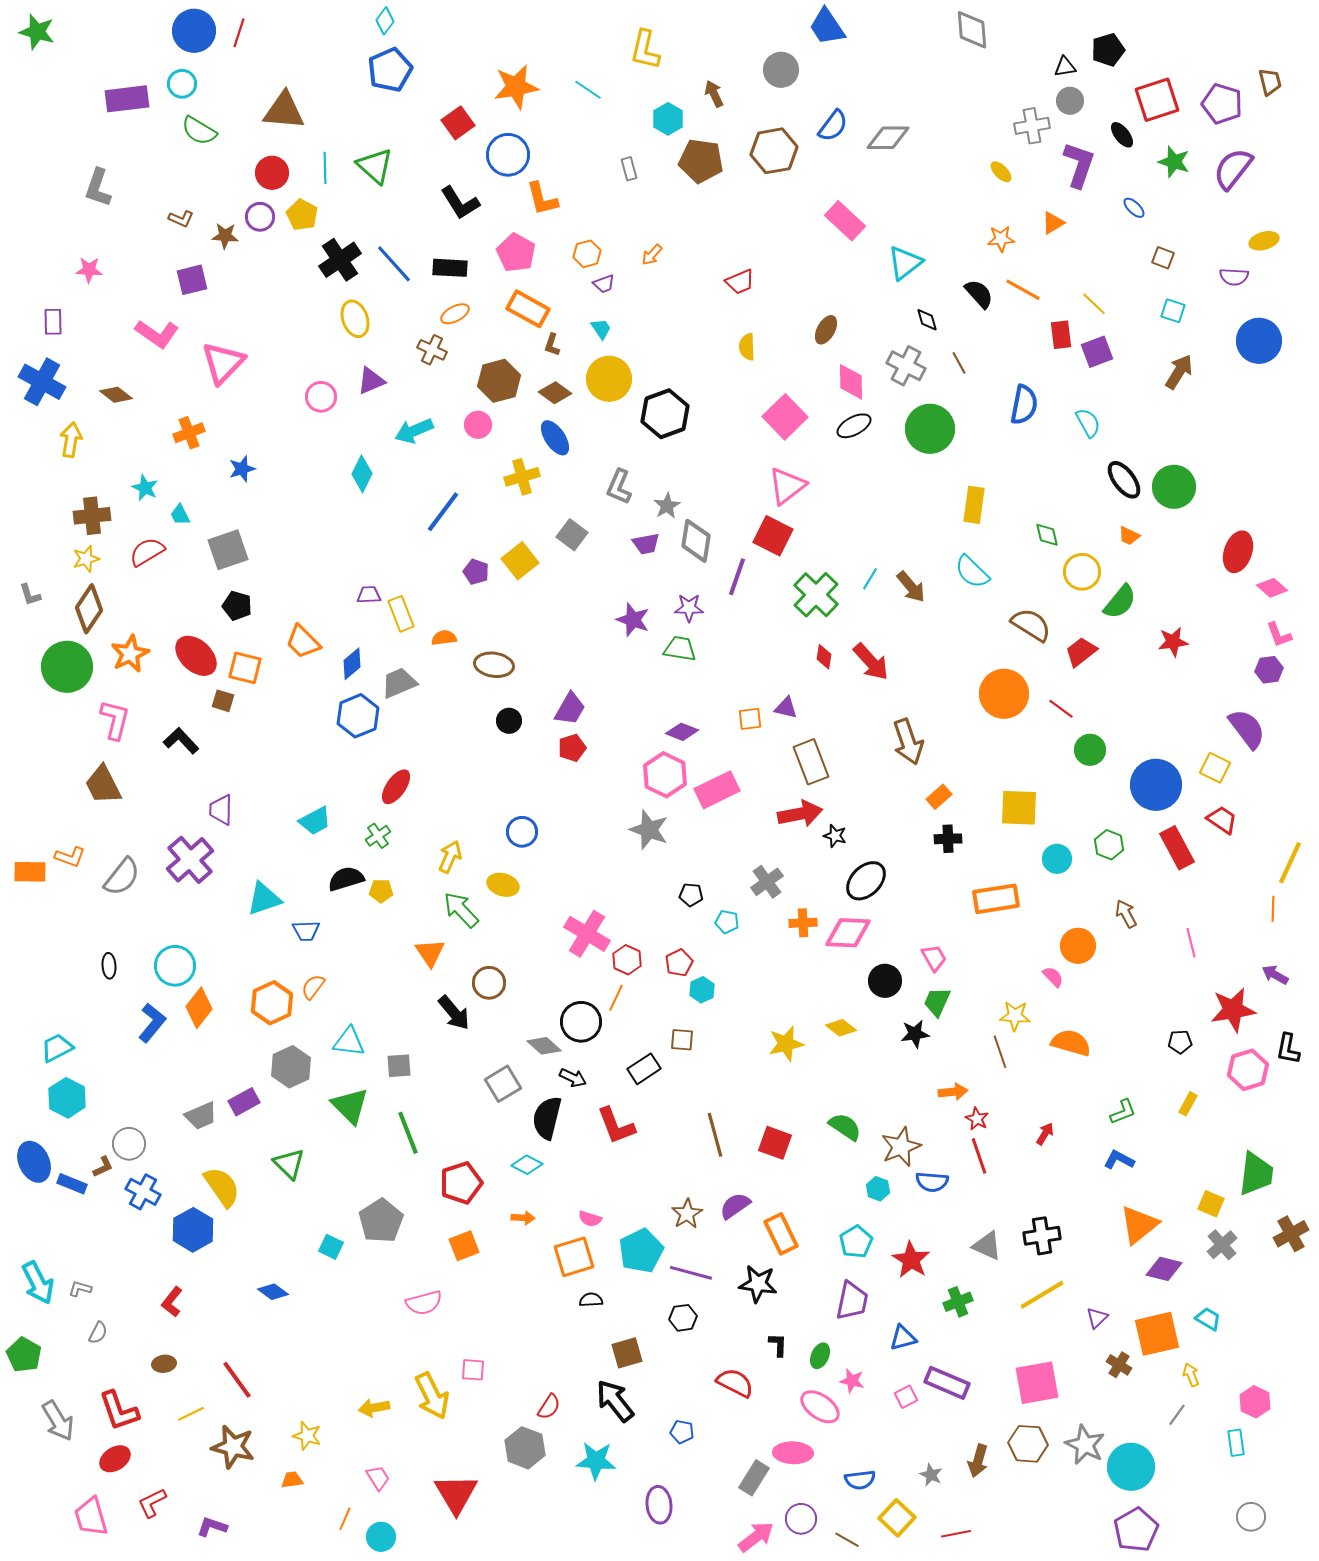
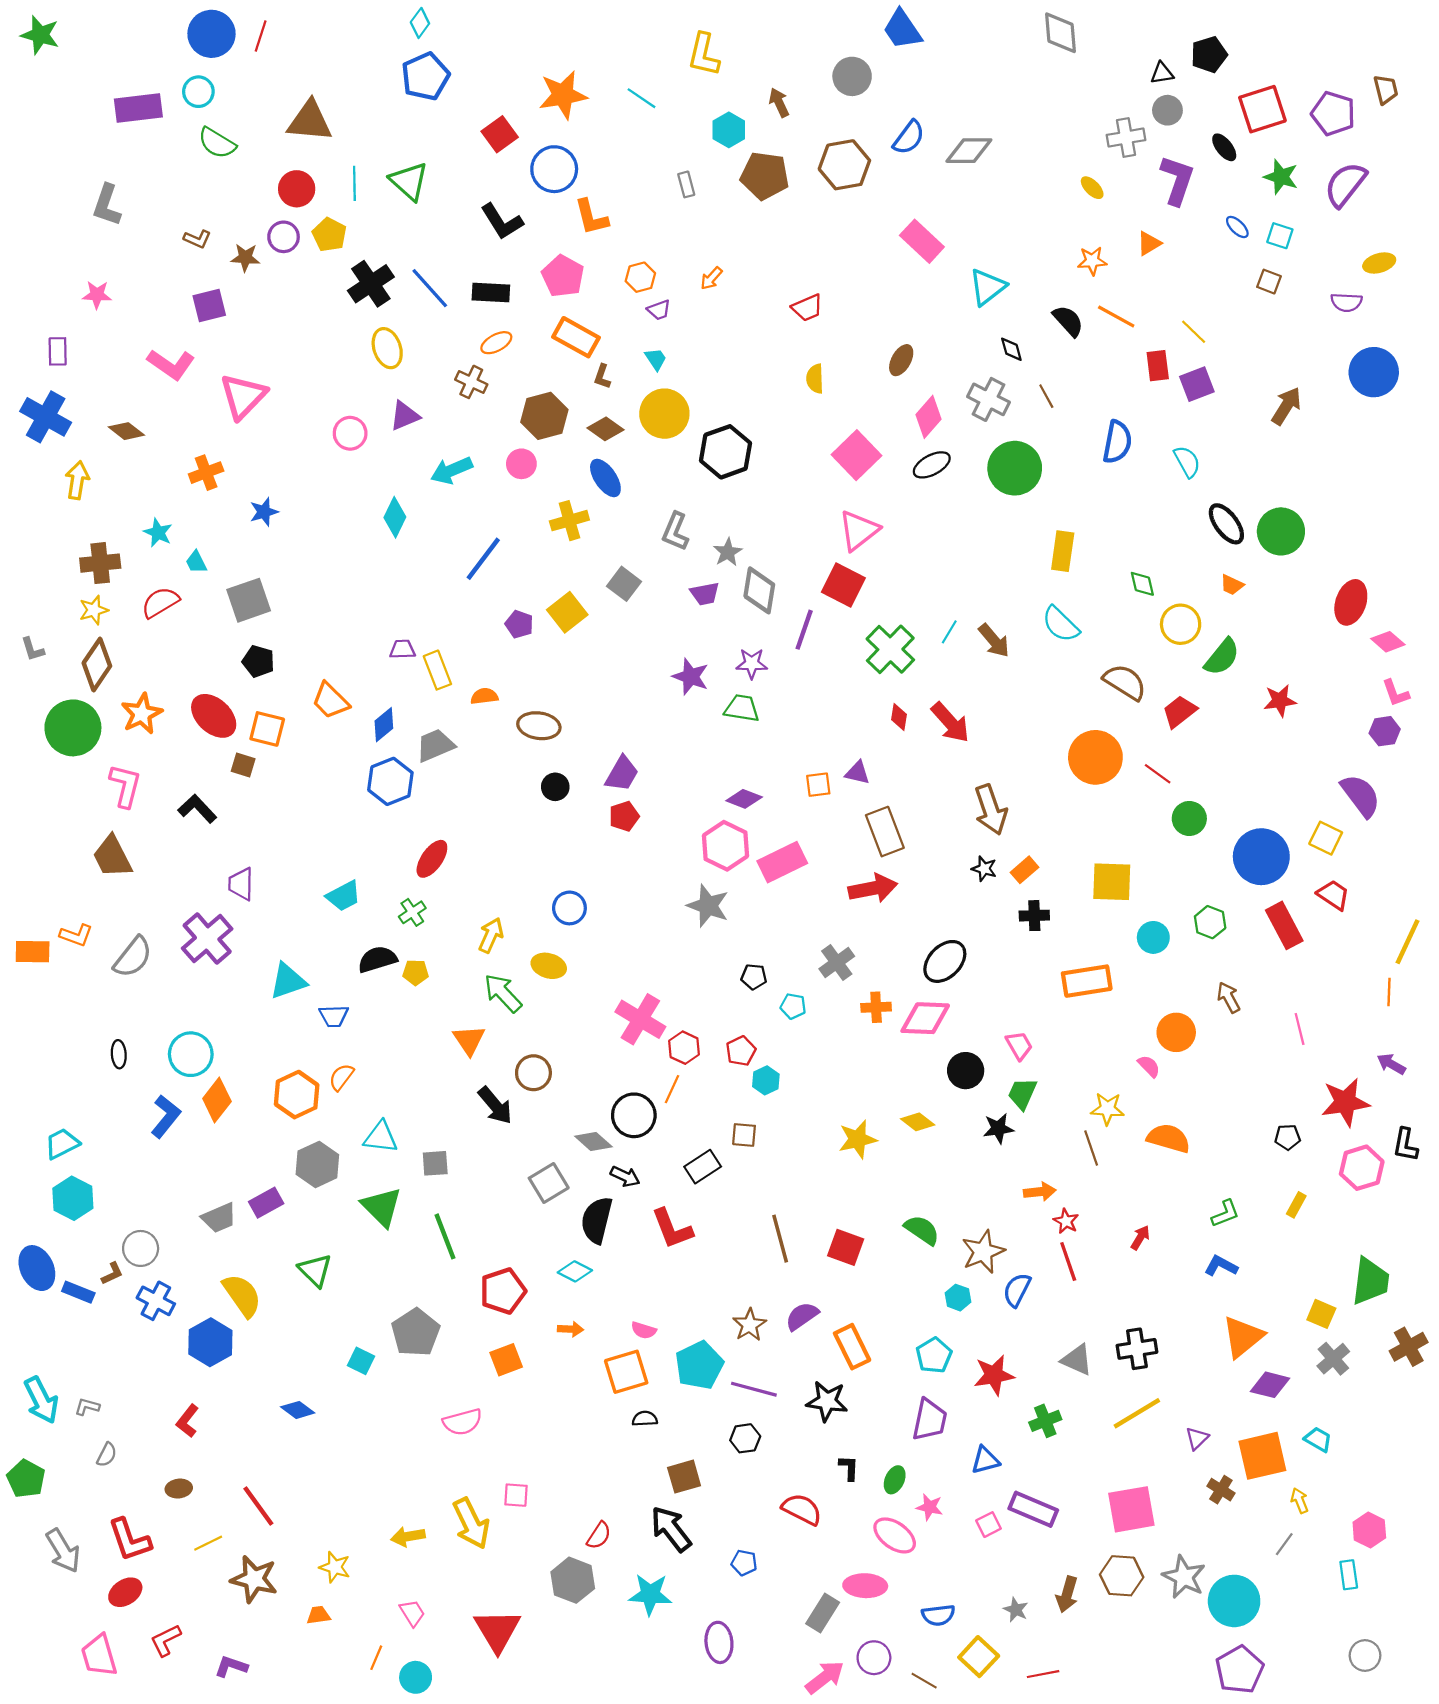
cyan square: (1173, 311) -> (1280, 236), moved
pink diamond: (851, 382) -> (928, 417), turned 42
black star: (835, 836) -> (984, 869), moved
blue semicircle: (932, 1182) -> (1017, 1290), turned 112
red star: (911, 1260) -> (994, 1375), turned 30

